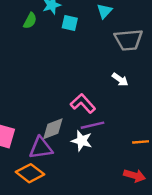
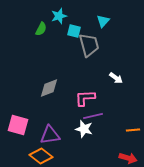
gray trapezoid: (129, 40) -> (89, 45), moved, turned -100
pink L-shape: (83, 104) -> (85, 98), turned -50
gray diamond: (53, 129) -> (49, 88), moved

